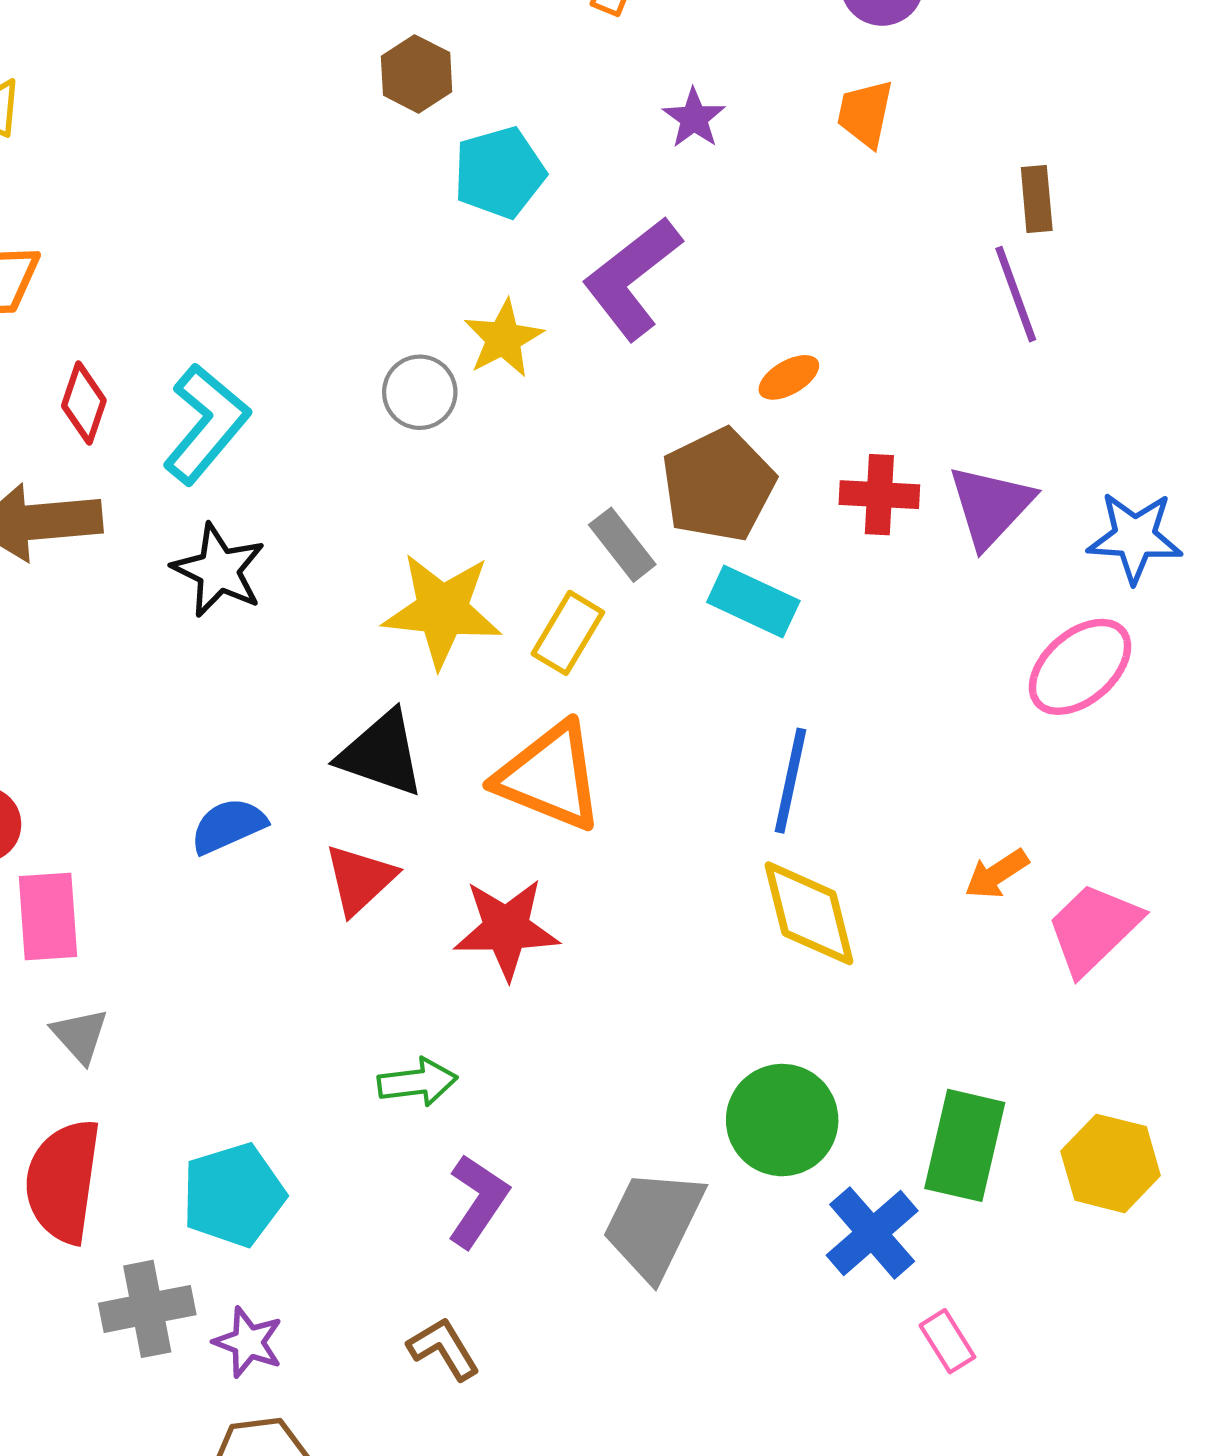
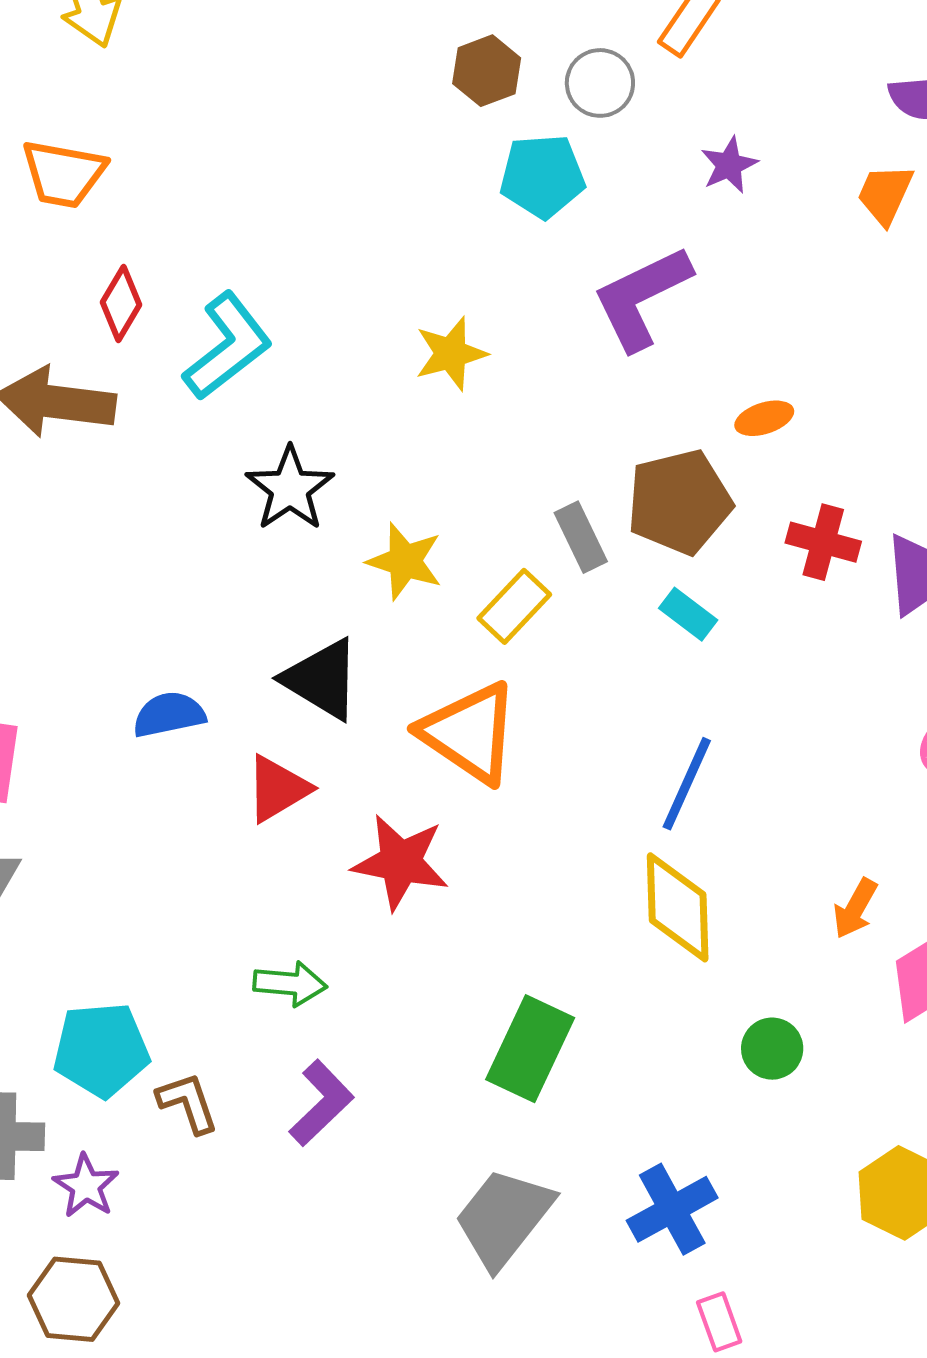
yellow star: (503, 338) -> (451, 354), moved
gray circle: (420, 392) -> (600, 83), moved
black star: (219, 570) -> (290, 489), moved
cyan rectangle: (753, 601) -> (688, 614), size x0.7
yellow star: (442, 610) -> (405, 561), size x0.7
orange arrow: (997, 874) -> (855, 909), turned -40
green circle: (782, 1120) -> (772, 1049), moved, size x0.6
green rectangle: (965, 1145) -> (530, 1049), moved
gray trapezoid: (653, 1224) -> (504, 1218), moved
brown L-shape: (444, 1349) -> (188, 1103), moved

